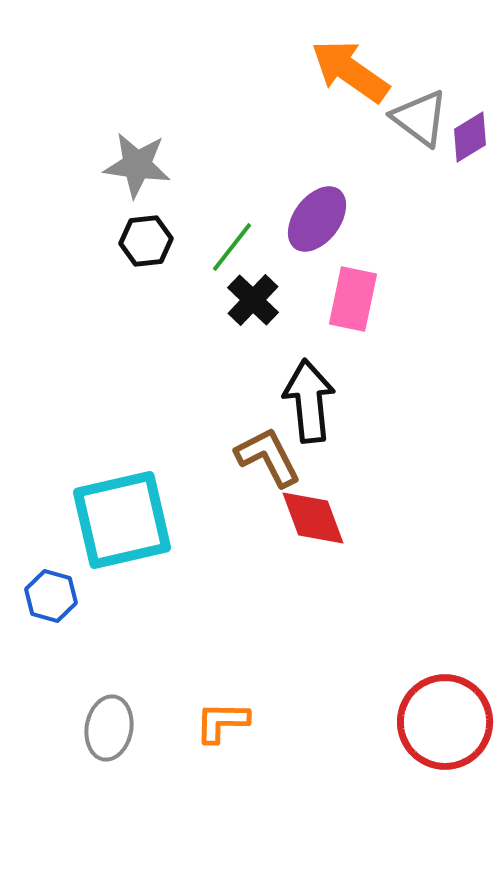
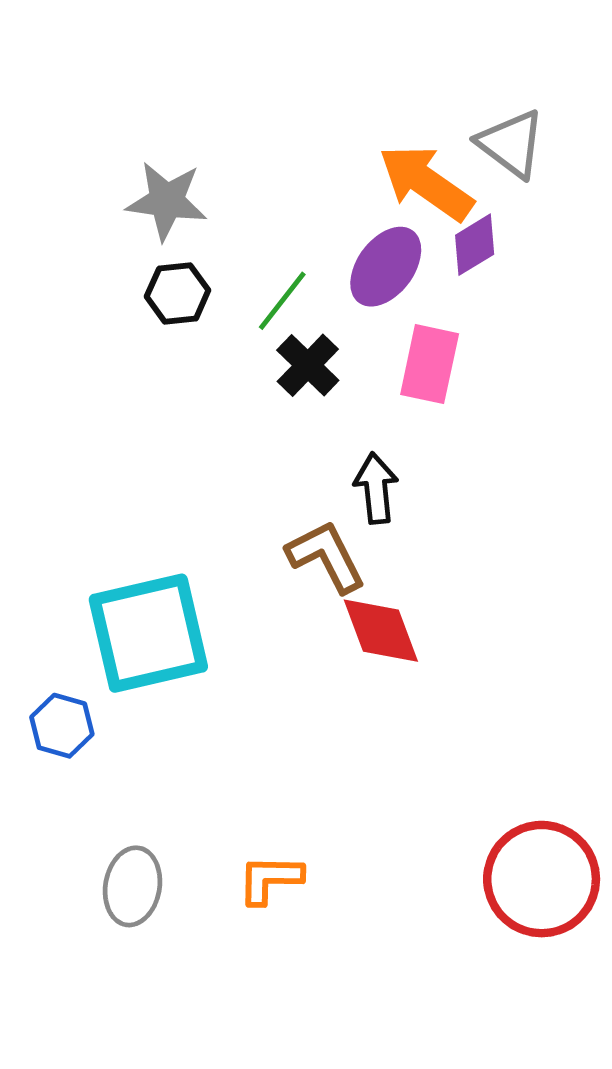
orange arrow: (350, 71) -> (426, 183), moved
purple diamond: (470, 137) -> (475, 245), moved
black arrow: (309, 401) -> (376, 488), size x0.7

